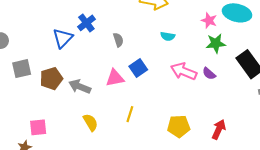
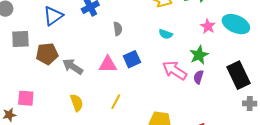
blue triangle: (63, 38) -> (53, 16), moved
green star: (216, 43) -> (199, 55), moved, turned -30
purple semicircle: (209, 74) -> (198, 77), turned 56

